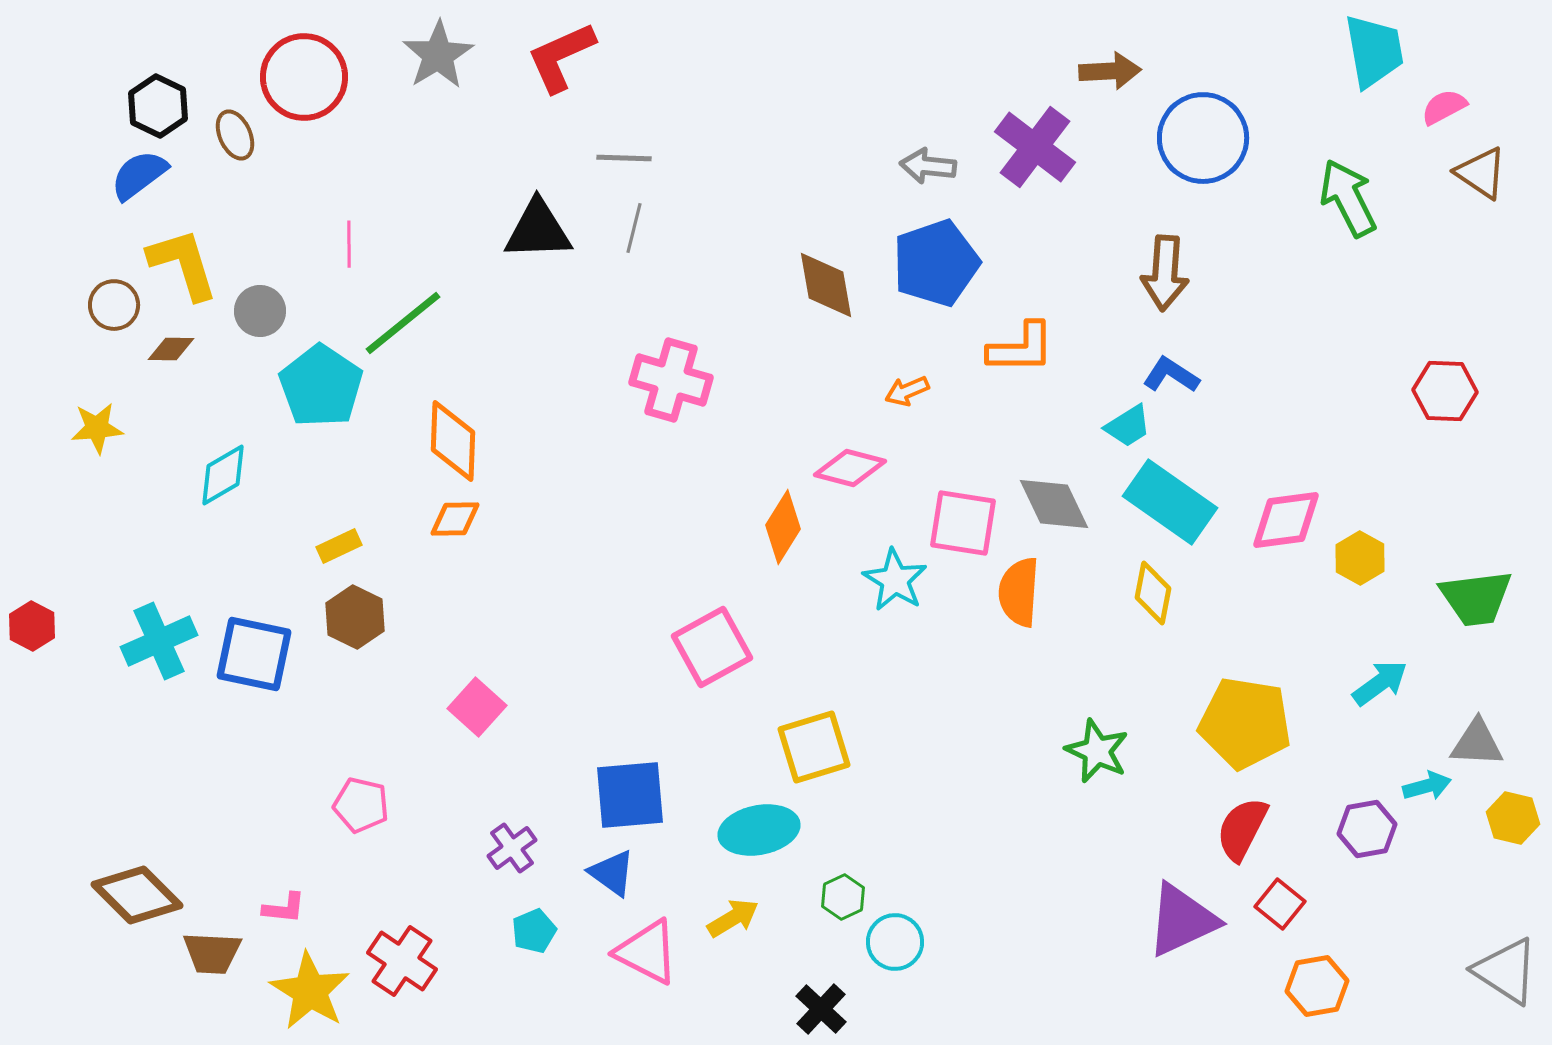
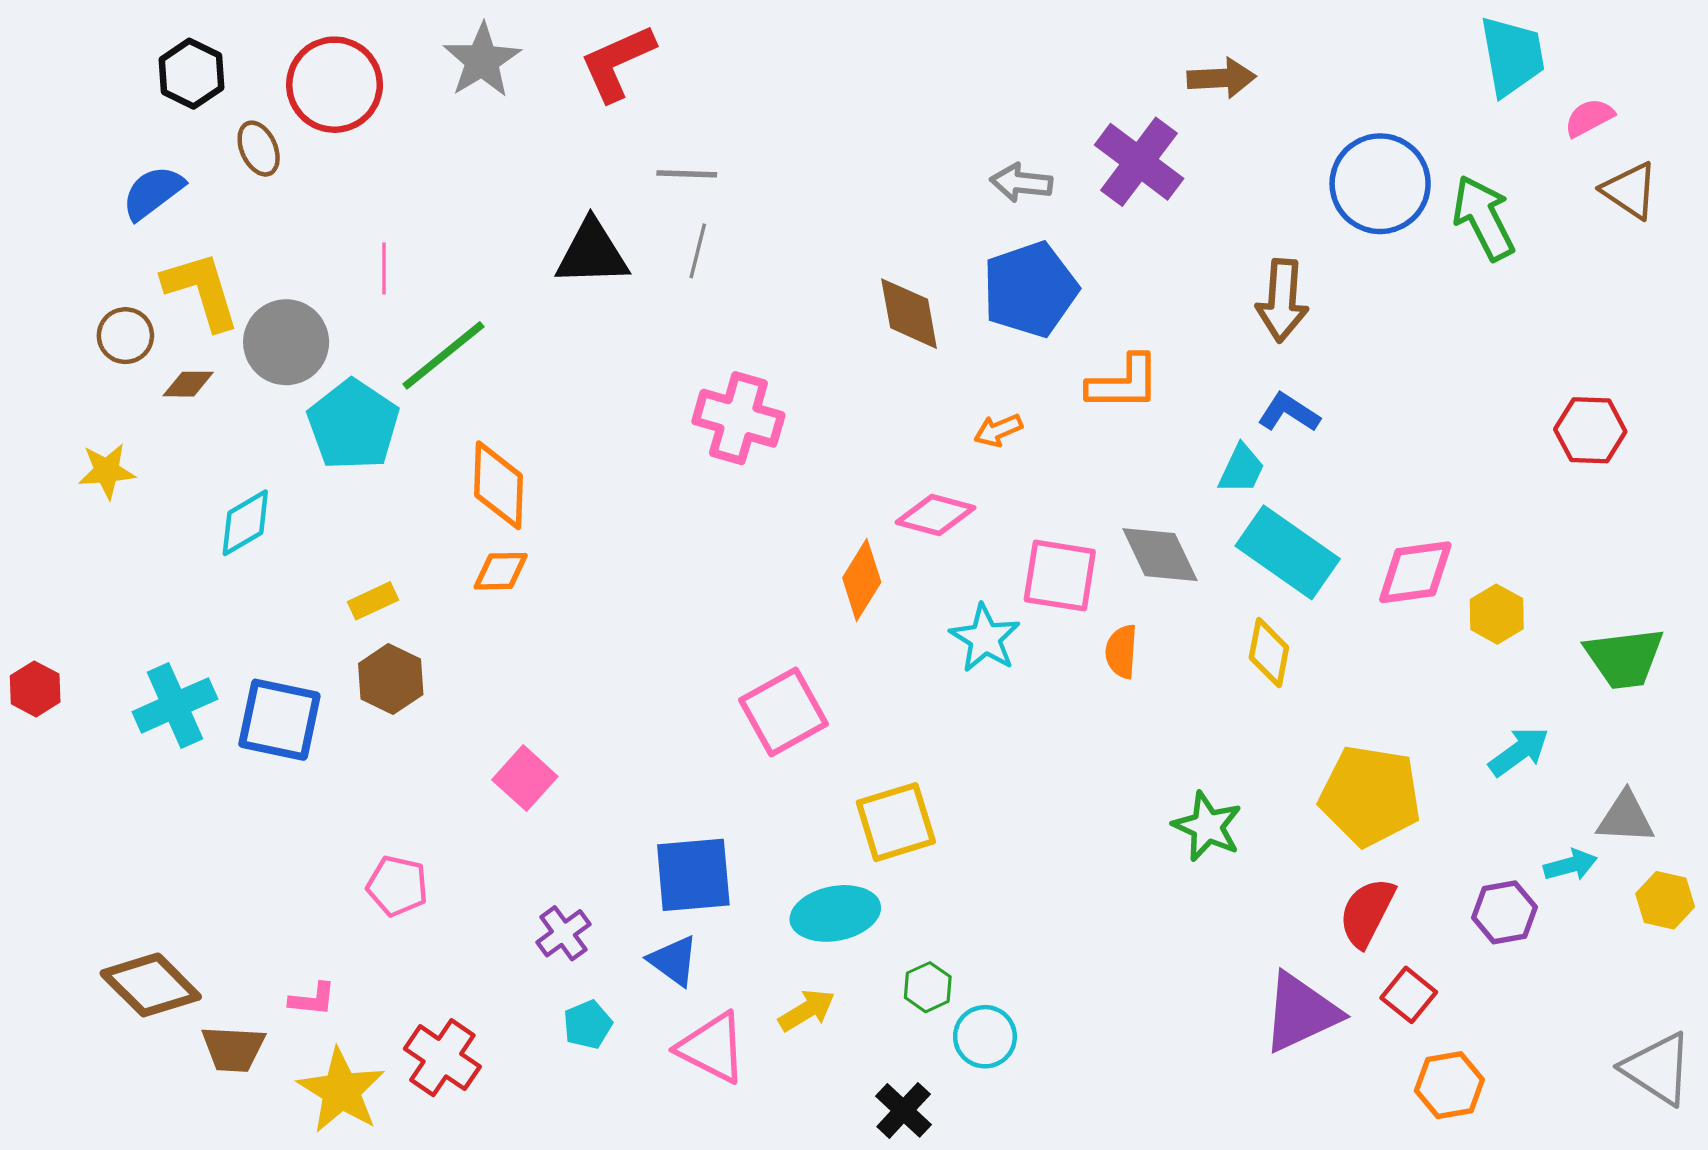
black hexagon: (158, 106) -> (191, 74), moved
blue circle: (1203, 138) -> (1380, 184), moved
gray circle: (260, 311) -> (286, 342), size x1.5
cyan trapezoid: (1128, 426) -> (1241, 469), turned -33
orange semicircle: (1019, 592) -> (1121, 651), size x0.7

